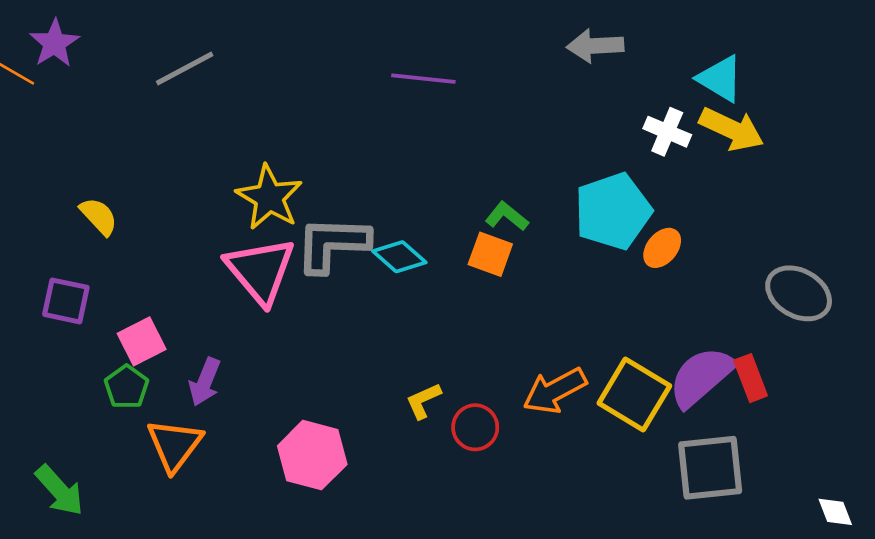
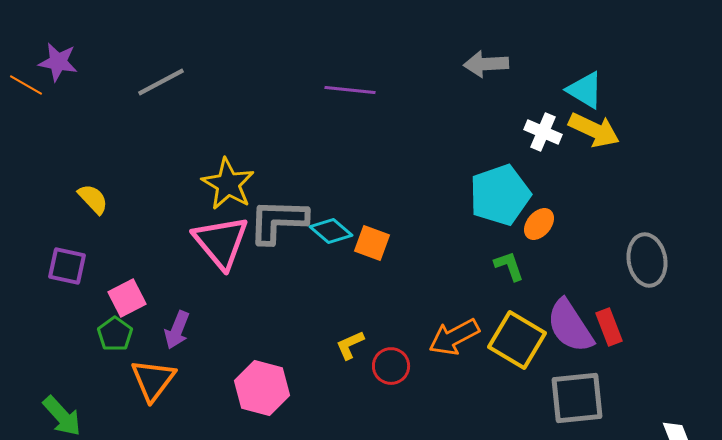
purple star: (54, 43) -> (58, 62), turned -30
green L-shape: (507, 216) -> (509, 266), moved, turned 32
orange square: (490, 254) -> (372, 243), moved
gray ellipse: (799, 293) -> (647, 260), turned 51
purple semicircle: (701, 377) -> (570, 326), turned -82

